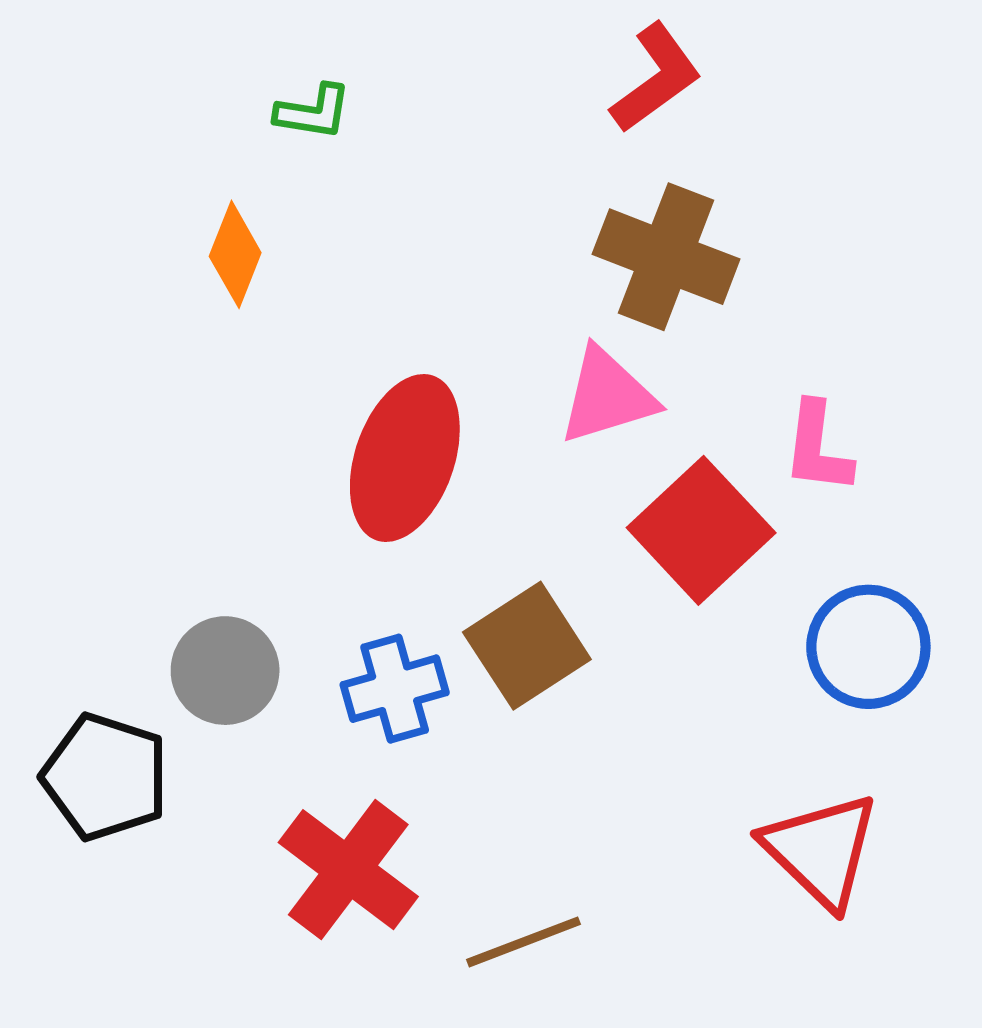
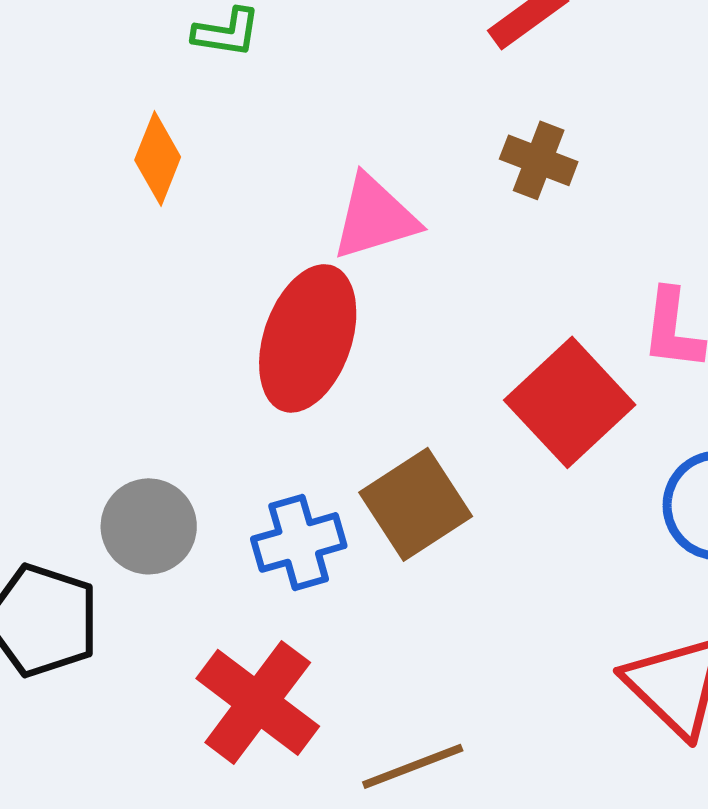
brown cross: (666, 257) -> (539, 160), size x0.6
pink triangle: (607, 396) -> (375, 217), moved

